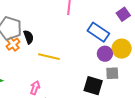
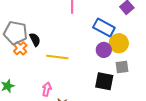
yellow circle: (122, 49) -> (119, 43), moved
purple circle: (105, 54) -> (104, 50), moved

